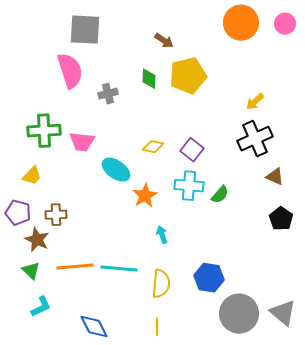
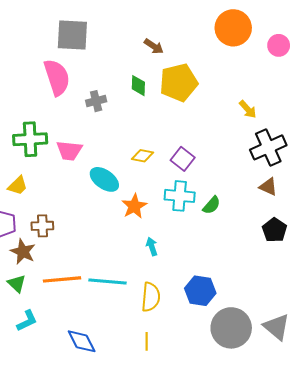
pink circle: (285, 24) -> (279, 45), moved
yellow arrow: (255, 102) -> (248, 109), turned -90
black cross: (255, 139) -> (268, 147), moved

